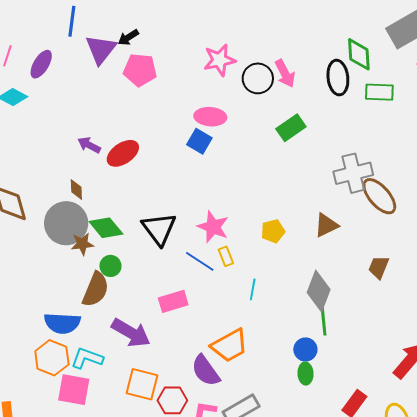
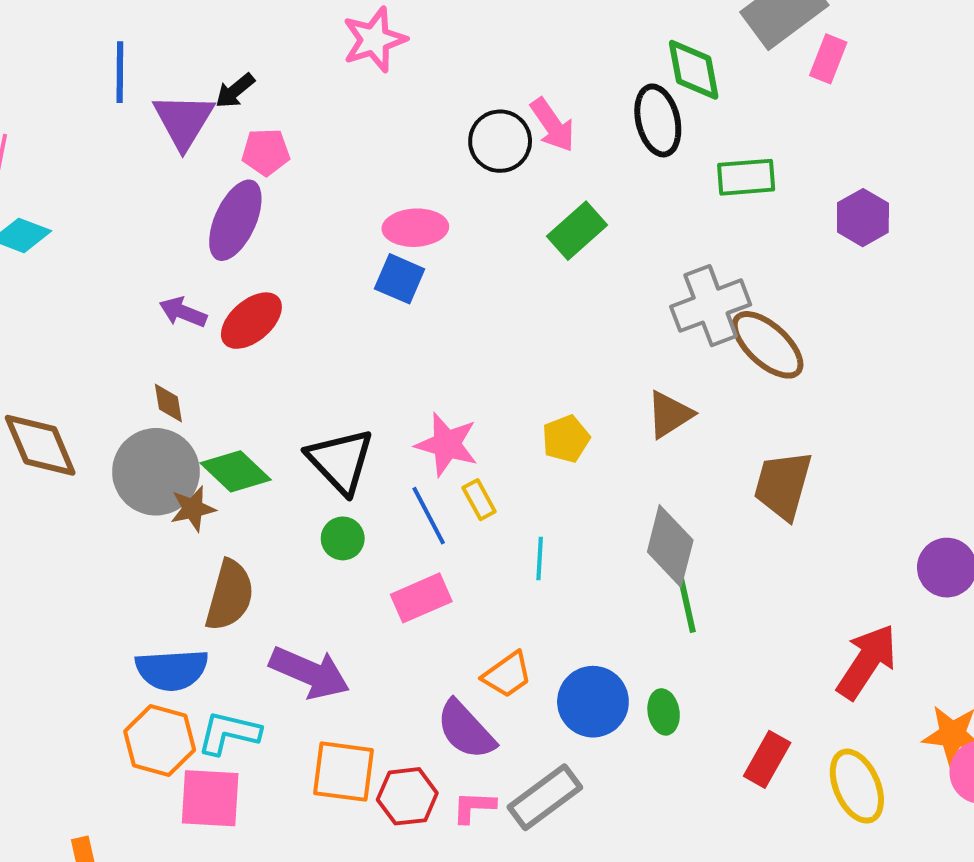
pink star: (219, 60) -> (374, 40), moved
purple ellipse: (41, 64) -> (235, 220), moved, size x1.4
pink pentagon: (140, 70) -> (266, 152), size x0.7
green rectangle: (379, 92) -> (746, 177), moved
blue line: (200, 261) -> (429, 516), turned 36
green circle: (110, 266) -> (343, 538), moved
brown trapezoid: (379, 267) -> (783, 485), size x1.5
pink rectangle: (173, 301) -> (421, 598), moved
orange trapezoid: (230, 346) -> (507, 675), size x0.7
blue circle: (305, 349) -> (593, 702), moved, size x1.5

